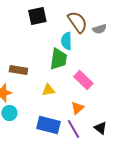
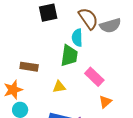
gray semicircle: (99, 29) -> (110, 26), size x1.5
orange triangle: (77, 108) -> (105, 102), moved

